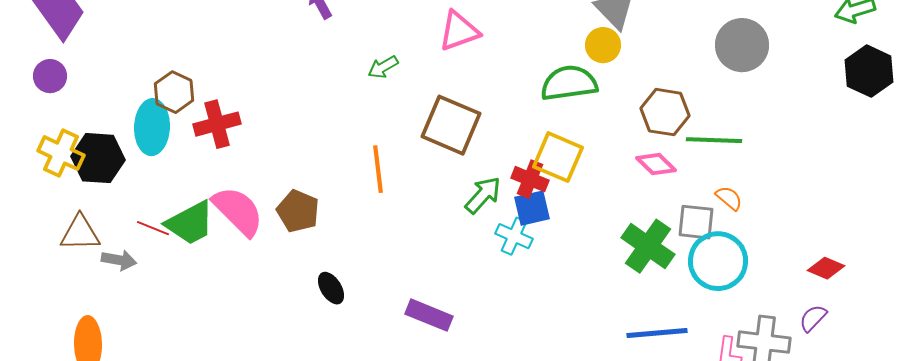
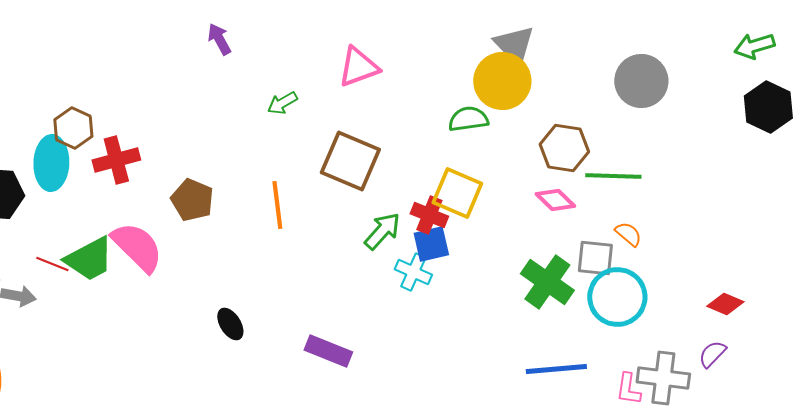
yellow circle: (603, 45) -> (502, 81), size x1.6
green semicircle: (569, 83) -> (468, 119), size x0.7
brown pentagon: (298, 211) -> (192, 200), moved

